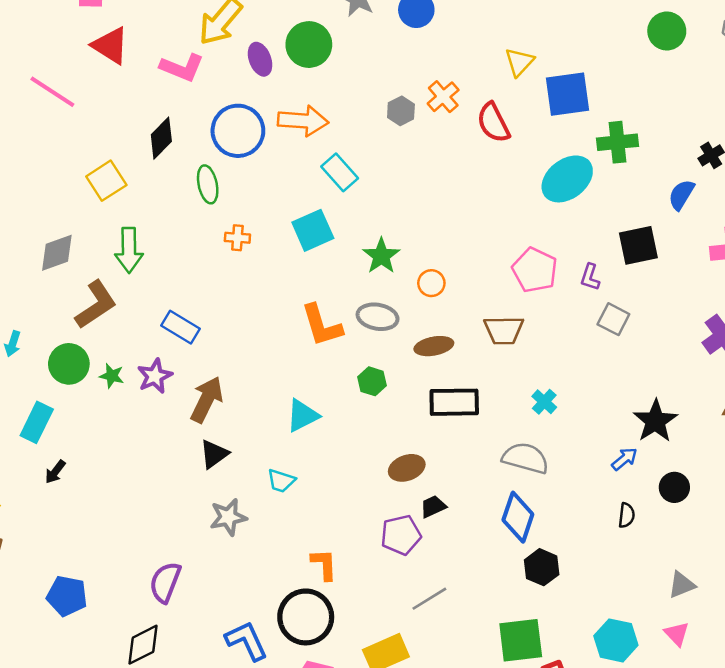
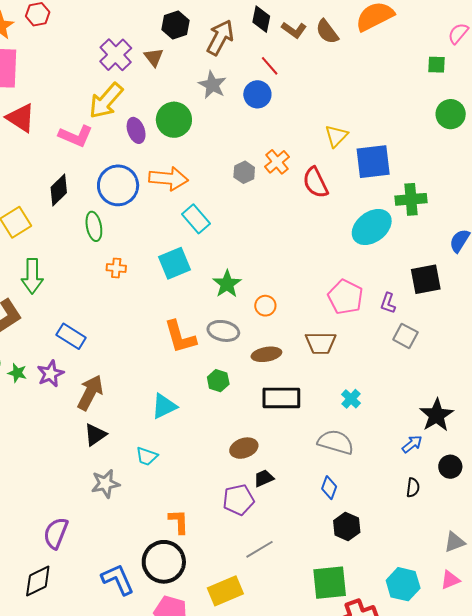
blue diamond: (518, 517) -> (329, 488), size x0.6
pink triangle: (677, 634) -> (450, 580), turned 50

